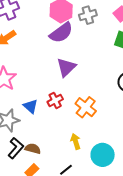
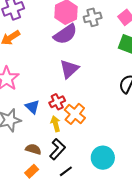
orange cross: (86, 107) -> (75, 114), moved
yellow arrow: (76, 141) -> (56, 124), moved
black L-shape: (16, 148) -> (57, 149), moved

